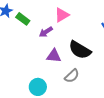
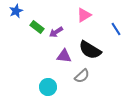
pink triangle: (62, 15) -> (84, 15), moved
green rectangle: (23, 19) -> (37, 27), moved

